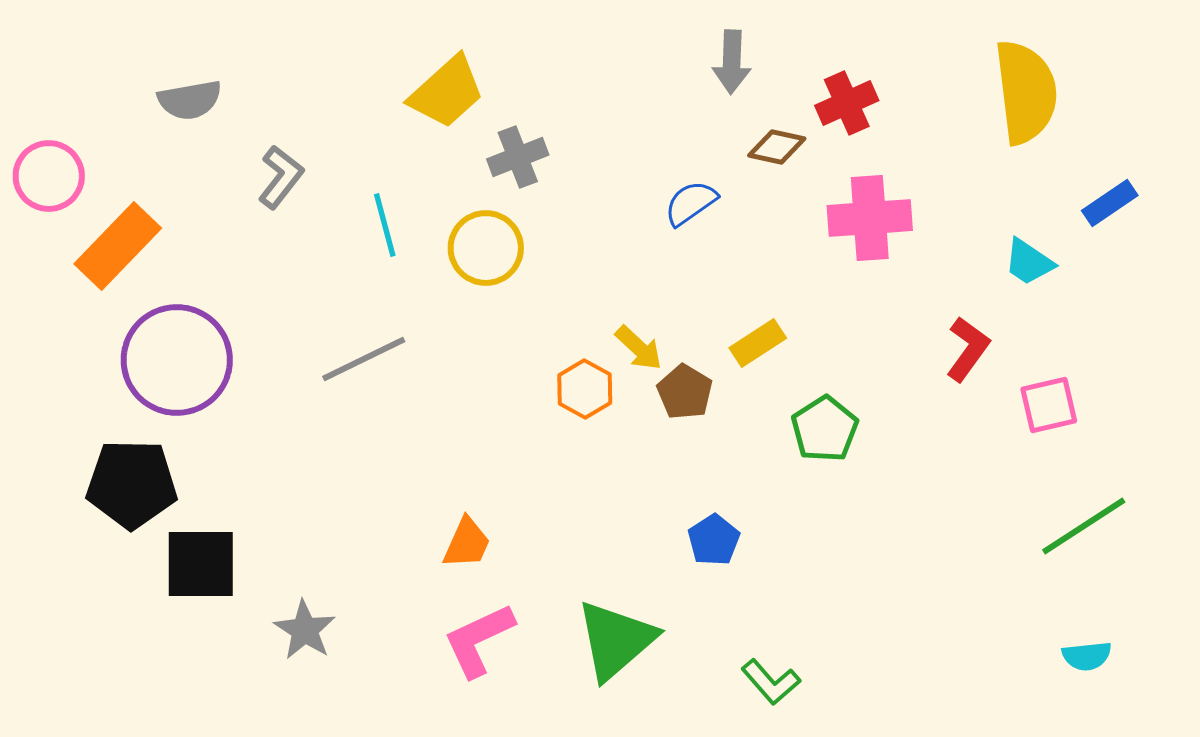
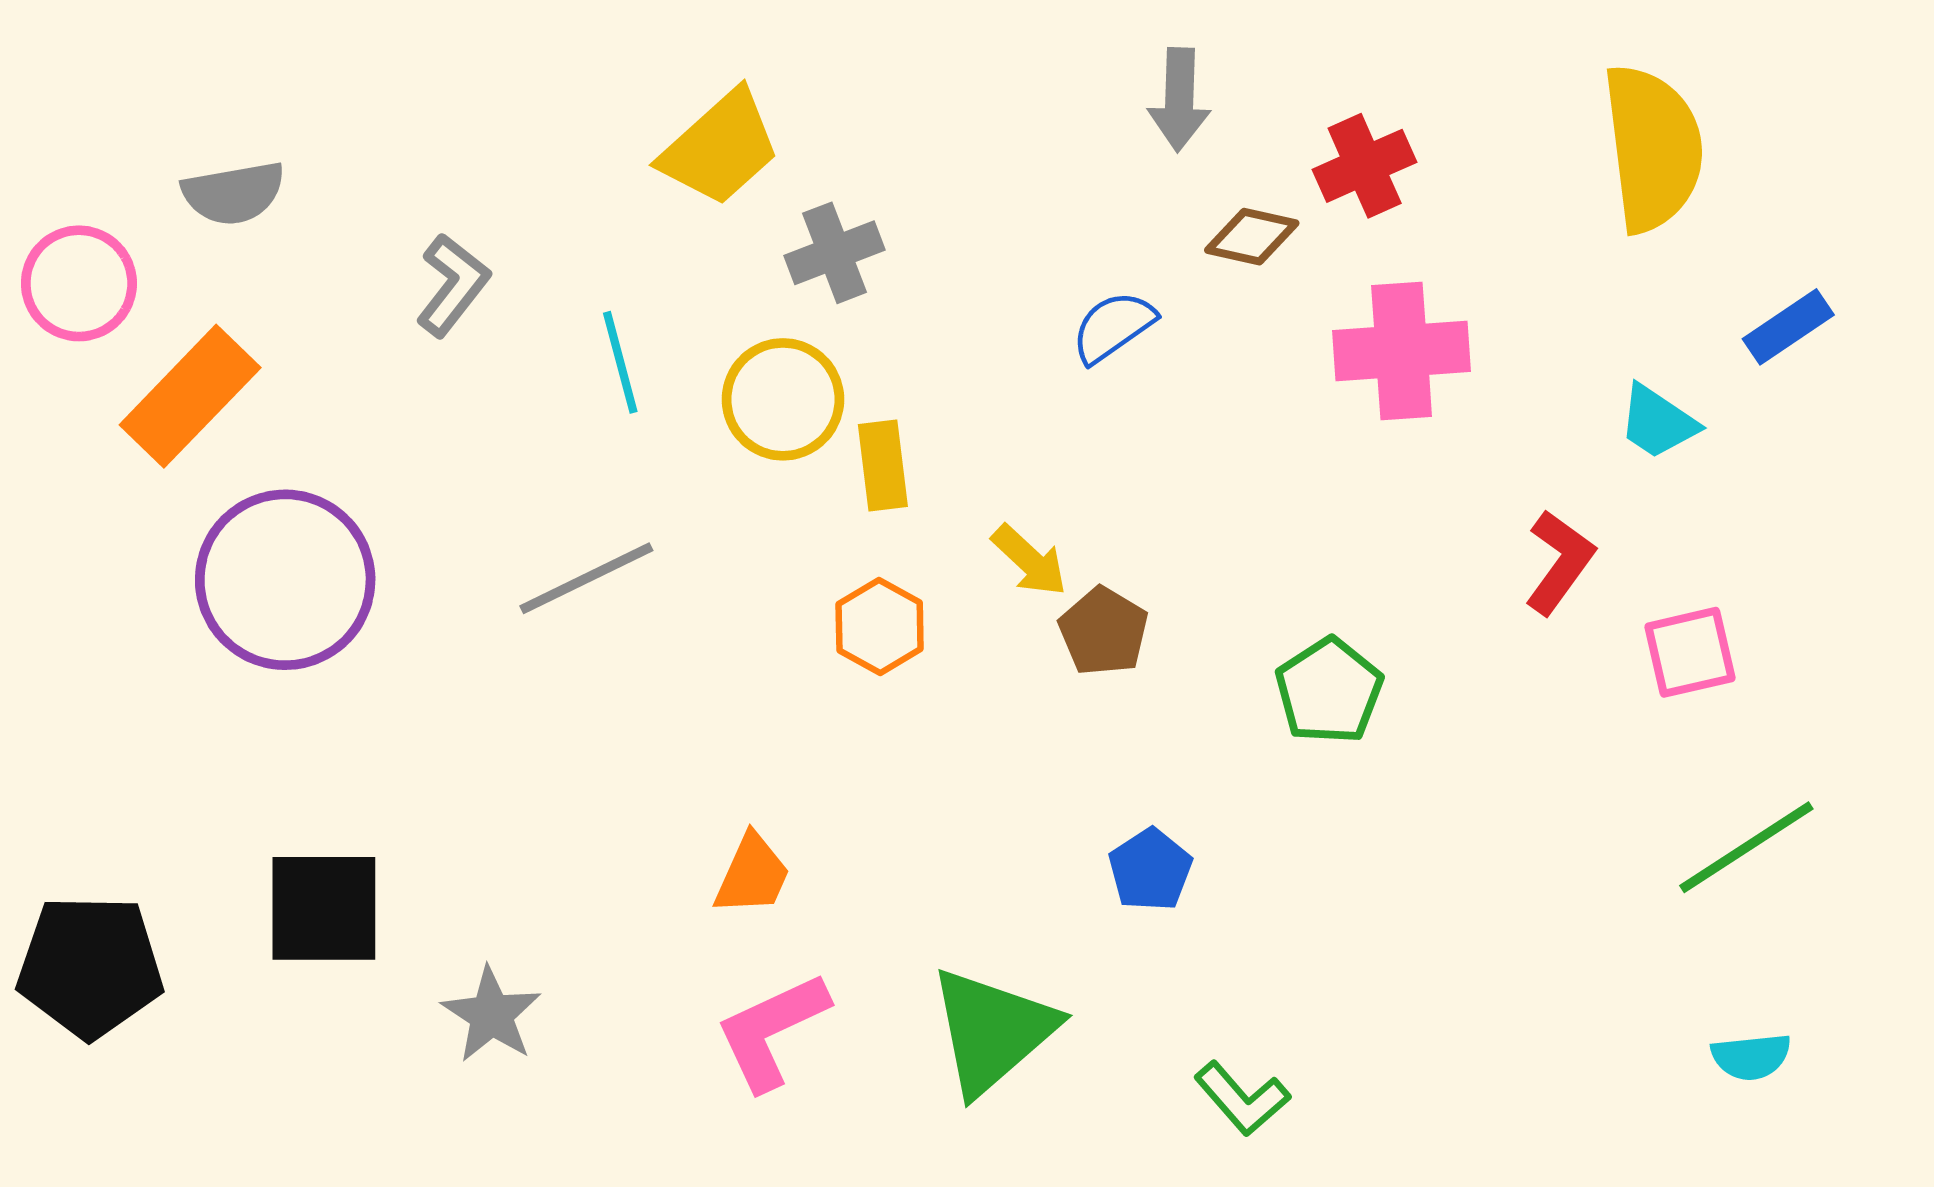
gray semicircle: (190, 100) -> (234, 193), moved
yellow rectangle: (758, 343) -> (883, 465), moved, turned -64
orange hexagon: (585, 389) -> (880, 627), moved
black pentagon: (132, 484) -> (90, 966), moved

